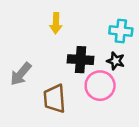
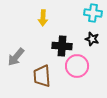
cyan cross: (121, 31) -> (93, 13), moved
black star: (116, 61) -> (92, 39), moved

